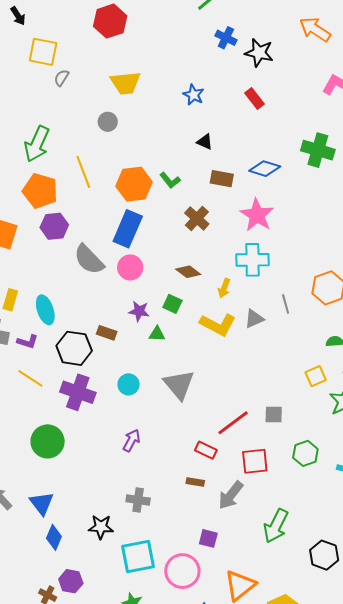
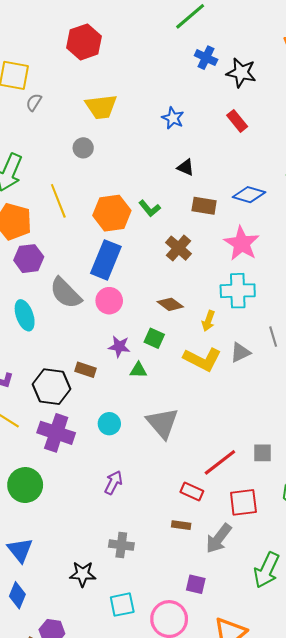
cyan ellipse: (45, 310) -> (25, 315), moved
blue diamond: (54, 537) -> (17, 595), moved
cyan square: (138, 557) -> (122, 605), size x0.7

